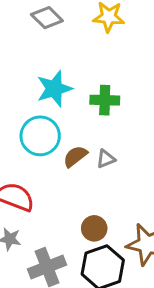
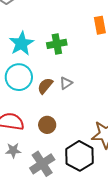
brown circle: (94, 228) -> (47, 125), moved

